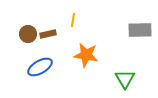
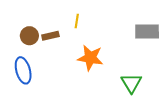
blue ellipse: (40, 67) -> (23, 70), moved, turned -75

